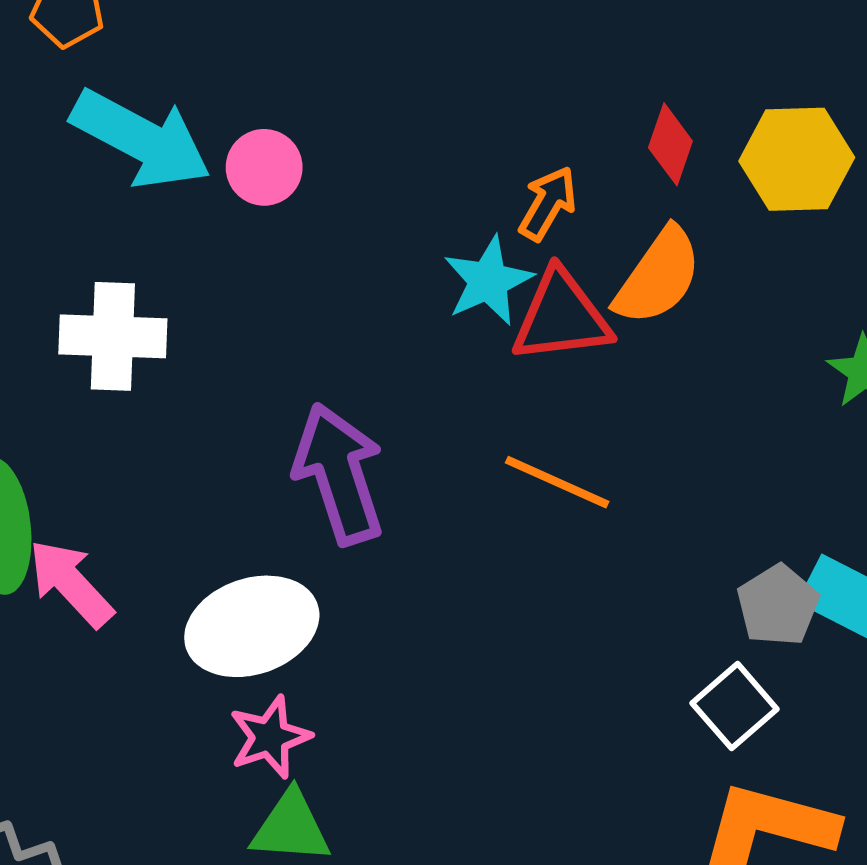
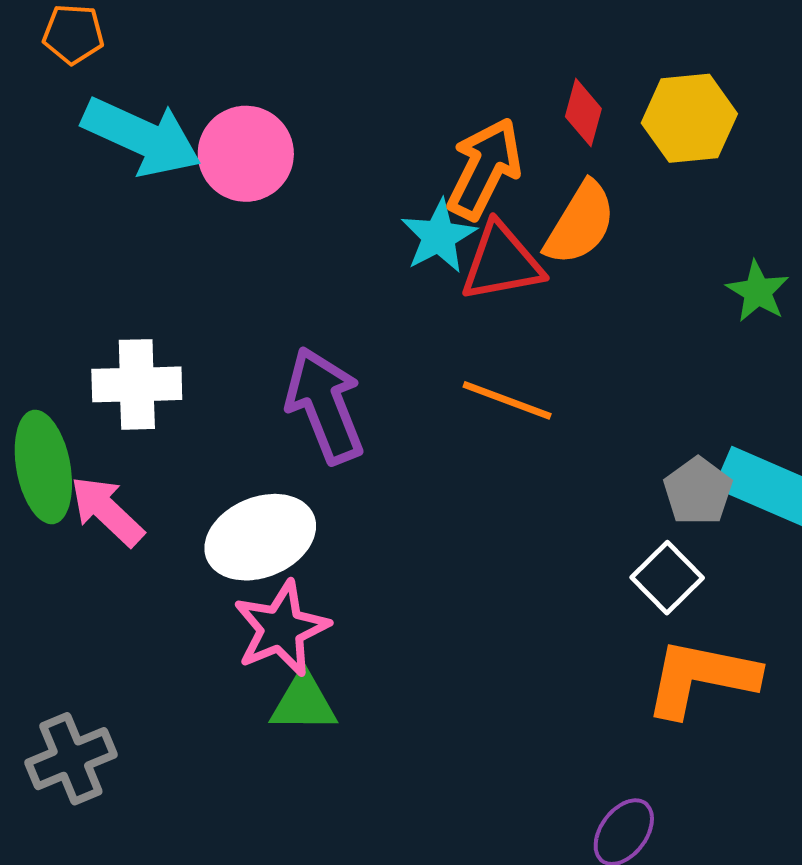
pink circle: (264, 167) -> (246, 154), size x1.5
orange arrow: (548, 203) -> (484, 169), size x1.6
white cross: (113, 336) -> (137, 384), moved
pink star: (270, 737) -> (281, 629), size x1.4

